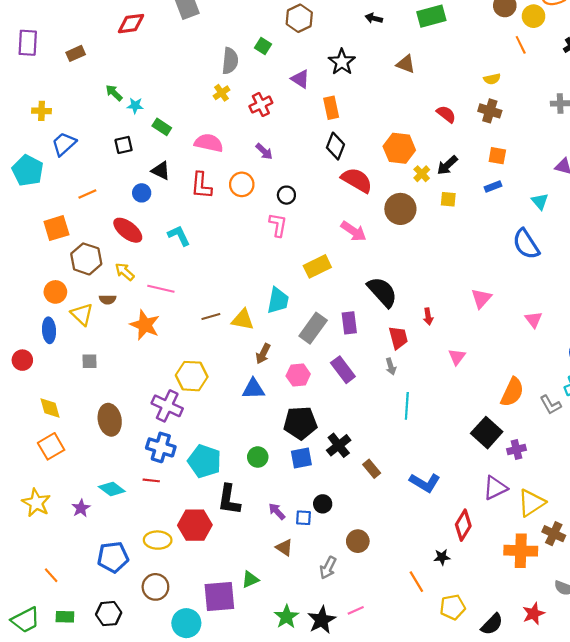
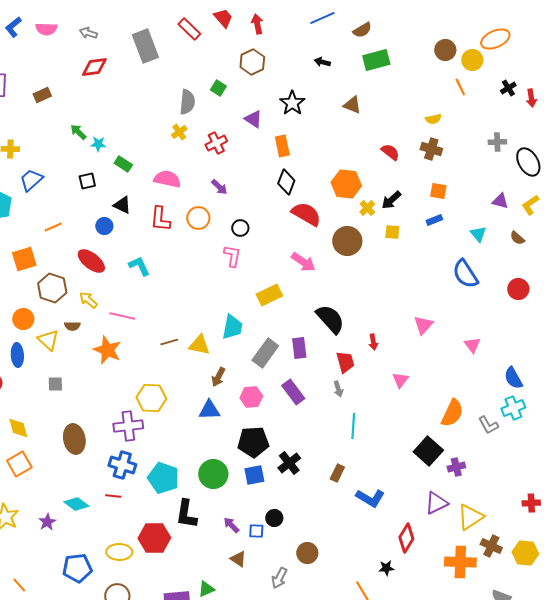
purple cross: (167, 406) -> (128, 426), turned -32
green circle: (258, 457) -> (213, 474), size x1.5
brown rectangle: (372, 469) -> (337, 473), moved, turned 66

